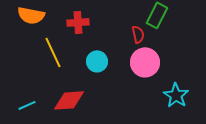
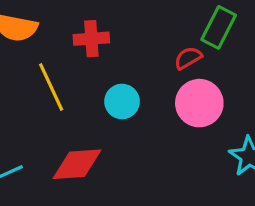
red semicircle: (138, 34) -> (188, 58), turned -108

